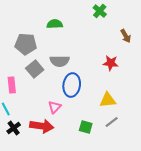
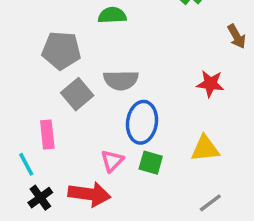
pink rectangle: (12, 85) -> (47, 135), moved
gray line: (112, 122) -> (210, 203), moved
green square: (86, 127) -> (151, 163), moved

